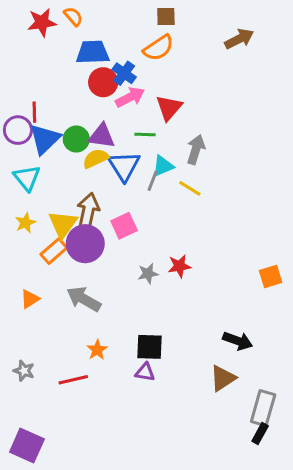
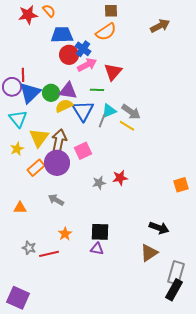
gray arrow: (196, 149) -> (131, 112), moved, turned 108
yellow triangle: (63, 224) -> (39, 138), moved
orange triangle: (30, 299) -> (20, 208), moved, turned 32
gray arrow: (84, 299) -> (56, 200), size x0.7
gray star: (24, 371) -> (29, 248), moved
black rectangle: (260, 434) -> (174, 290), size x1.5

